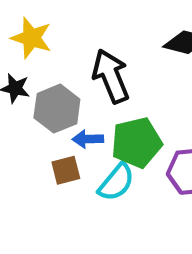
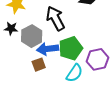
blue arrow: (88, 139) -> (48, 49), size x1.5
cyan semicircle: (116, 182) -> (74, 73), moved

